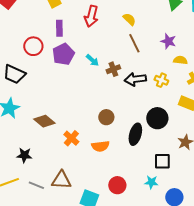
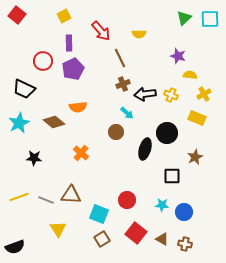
red arrow: (91, 16) -> (101, 31), turned -55
yellow semicircle: (129, 19) -> (139, 34), turned 136
brown line: (134, 43) -> (120, 58), moved
cyan arrow: (92, 60) -> (127, 113), moved
brown diamond: (44, 121) -> (54, 122), moved
orange semicircle: (100, 146) -> (78, 107), moved
black star: (24, 155) -> (34, 158), moved
cyan star: (151, 182) -> (162, 205), moved

